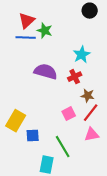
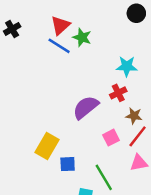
blue line: (26, 38) -> (59, 46), turned 30
cyan star: (82, 55) -> (127, 66), turned 30
purple semicircle: (46, 72) -> (86, 107), moved, turned -55

